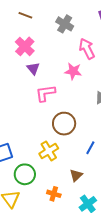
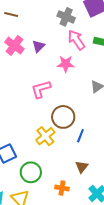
gray cross: (65, 24) -> (66, 17), moved
purple triangle: (33, 69) -> (38, 46), moved, turned 32
blue line: (90, 148) -> (80, 136), moved
yellow cross: (49, 151) -> (45, 136), moved

